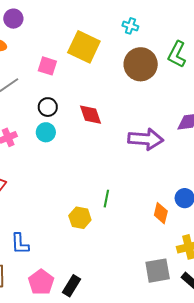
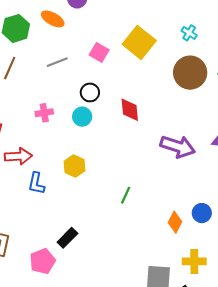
yellow hexagon: (80, 218) -> (74, 166), moved
blue L-shape: (20, 244) -> (36, 183), moved
black rectangle: (71, 286) -> (67, 238), moved

